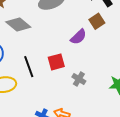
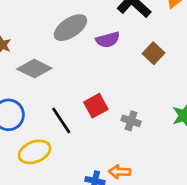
brown square: (97, 21) -> (154, 53), moved
purple semicircle: (78, 37) -> (108, 40), moved, turned 42

